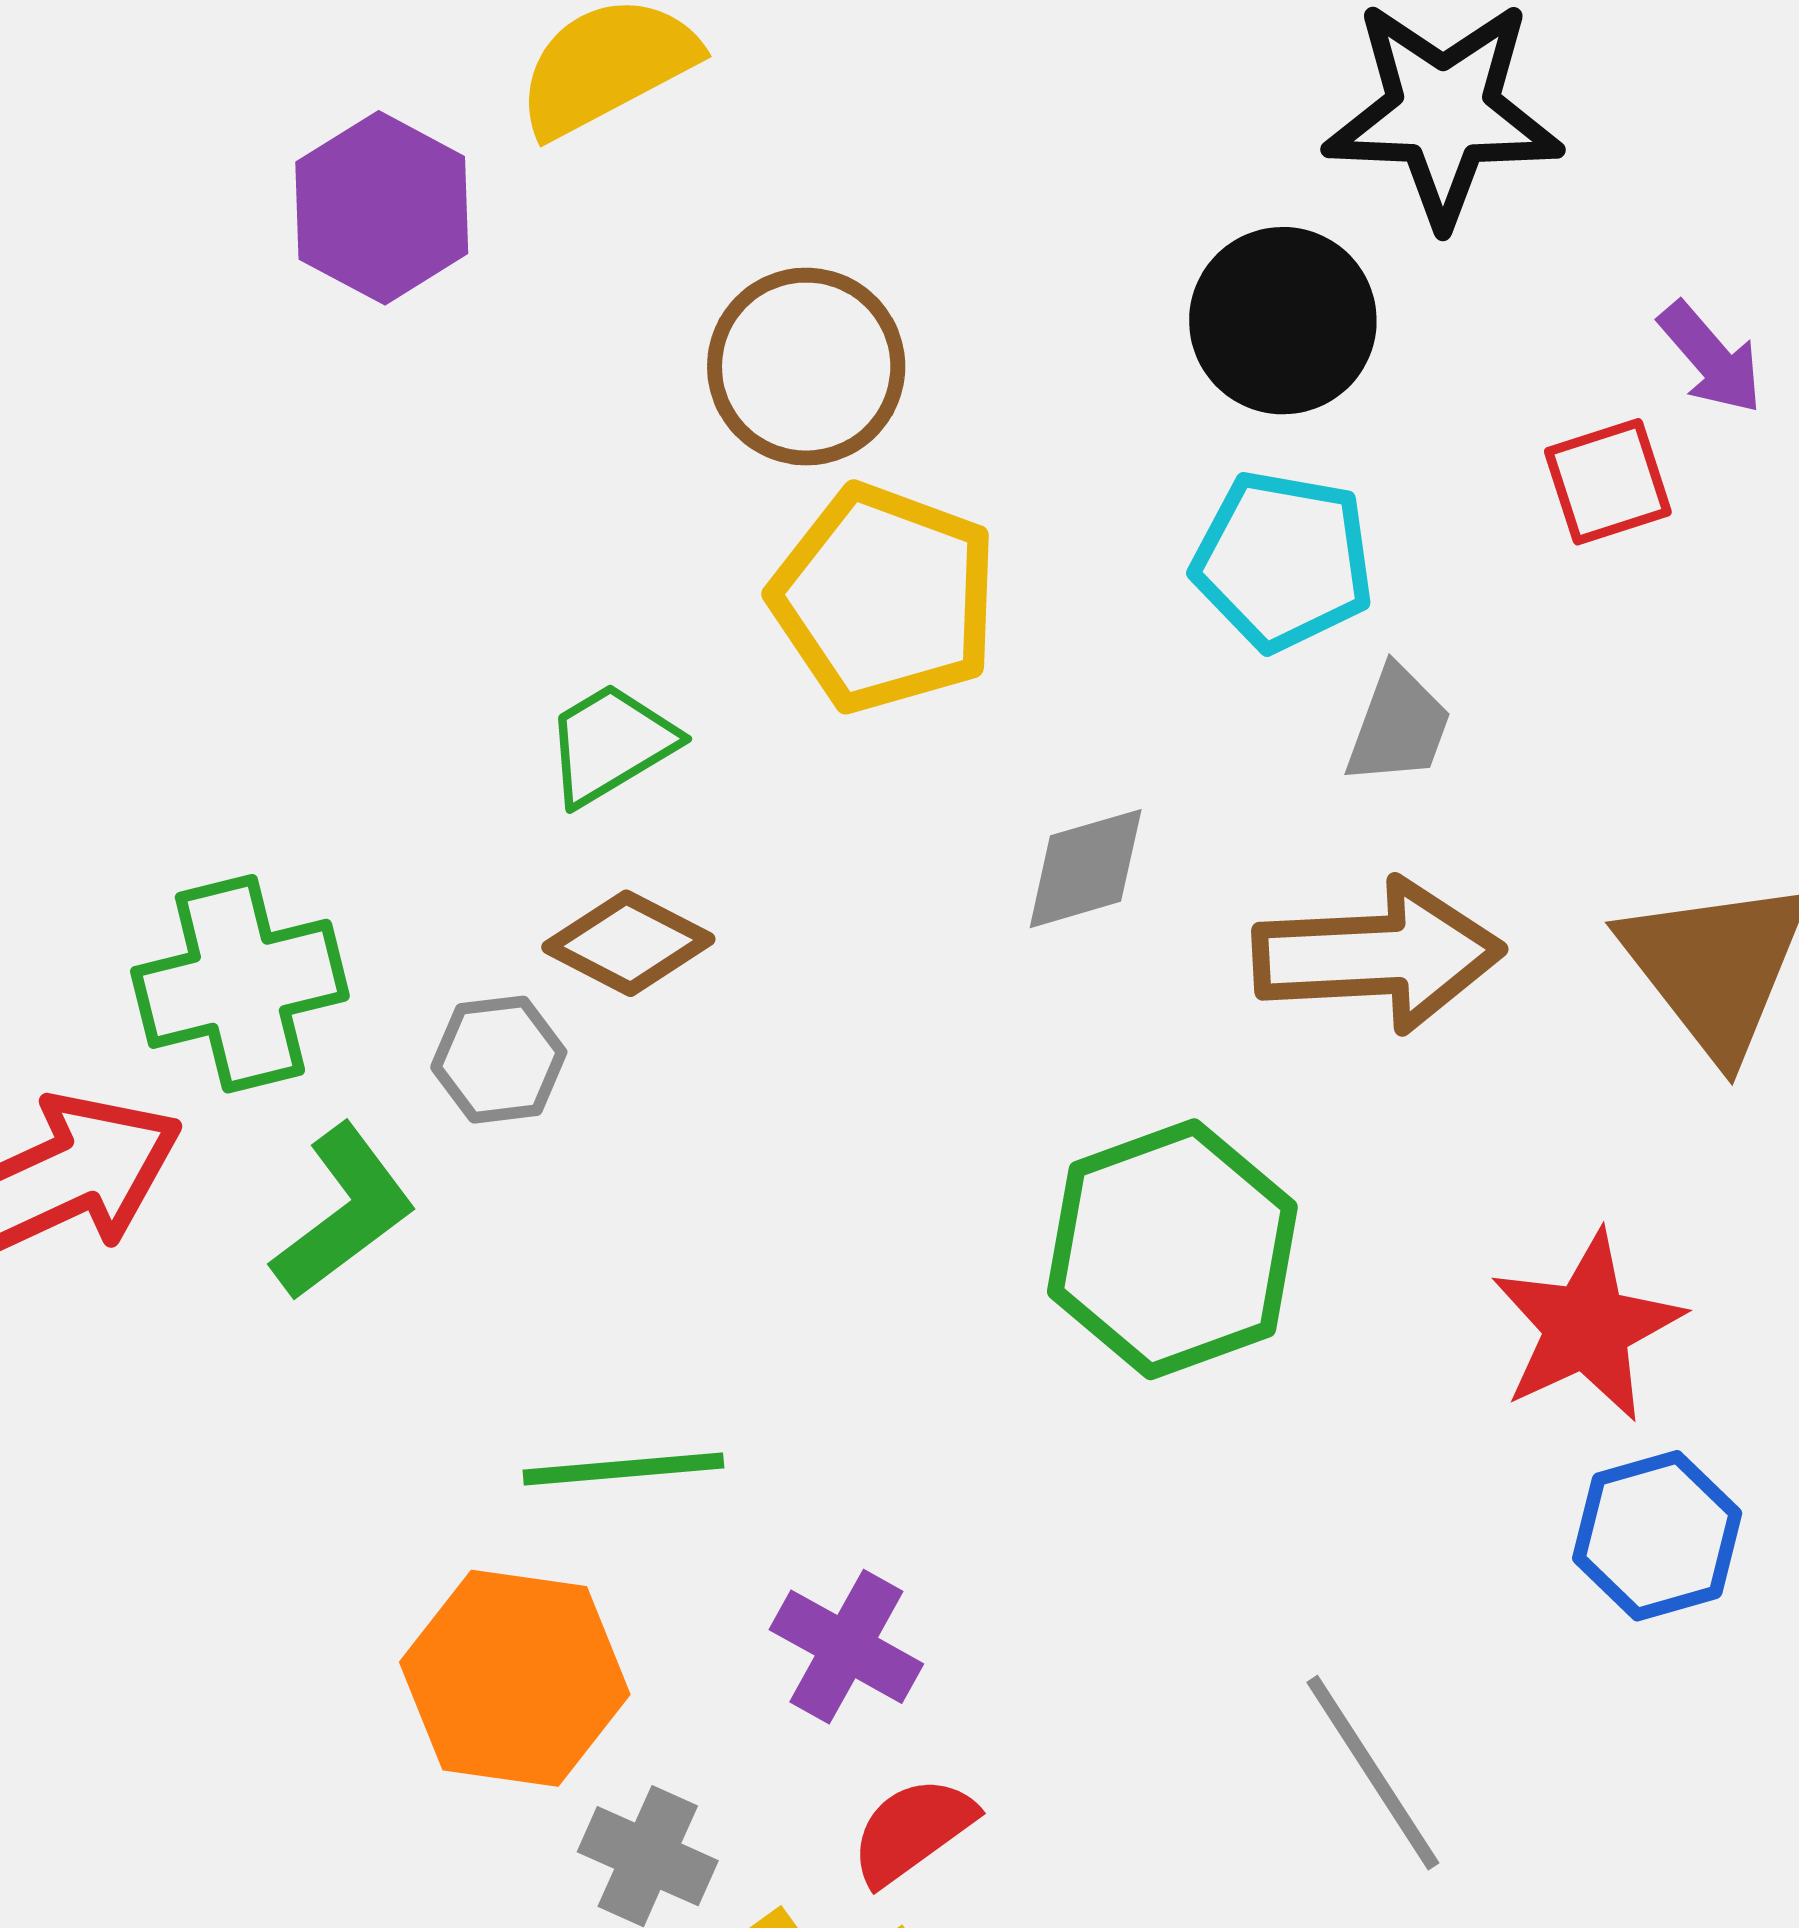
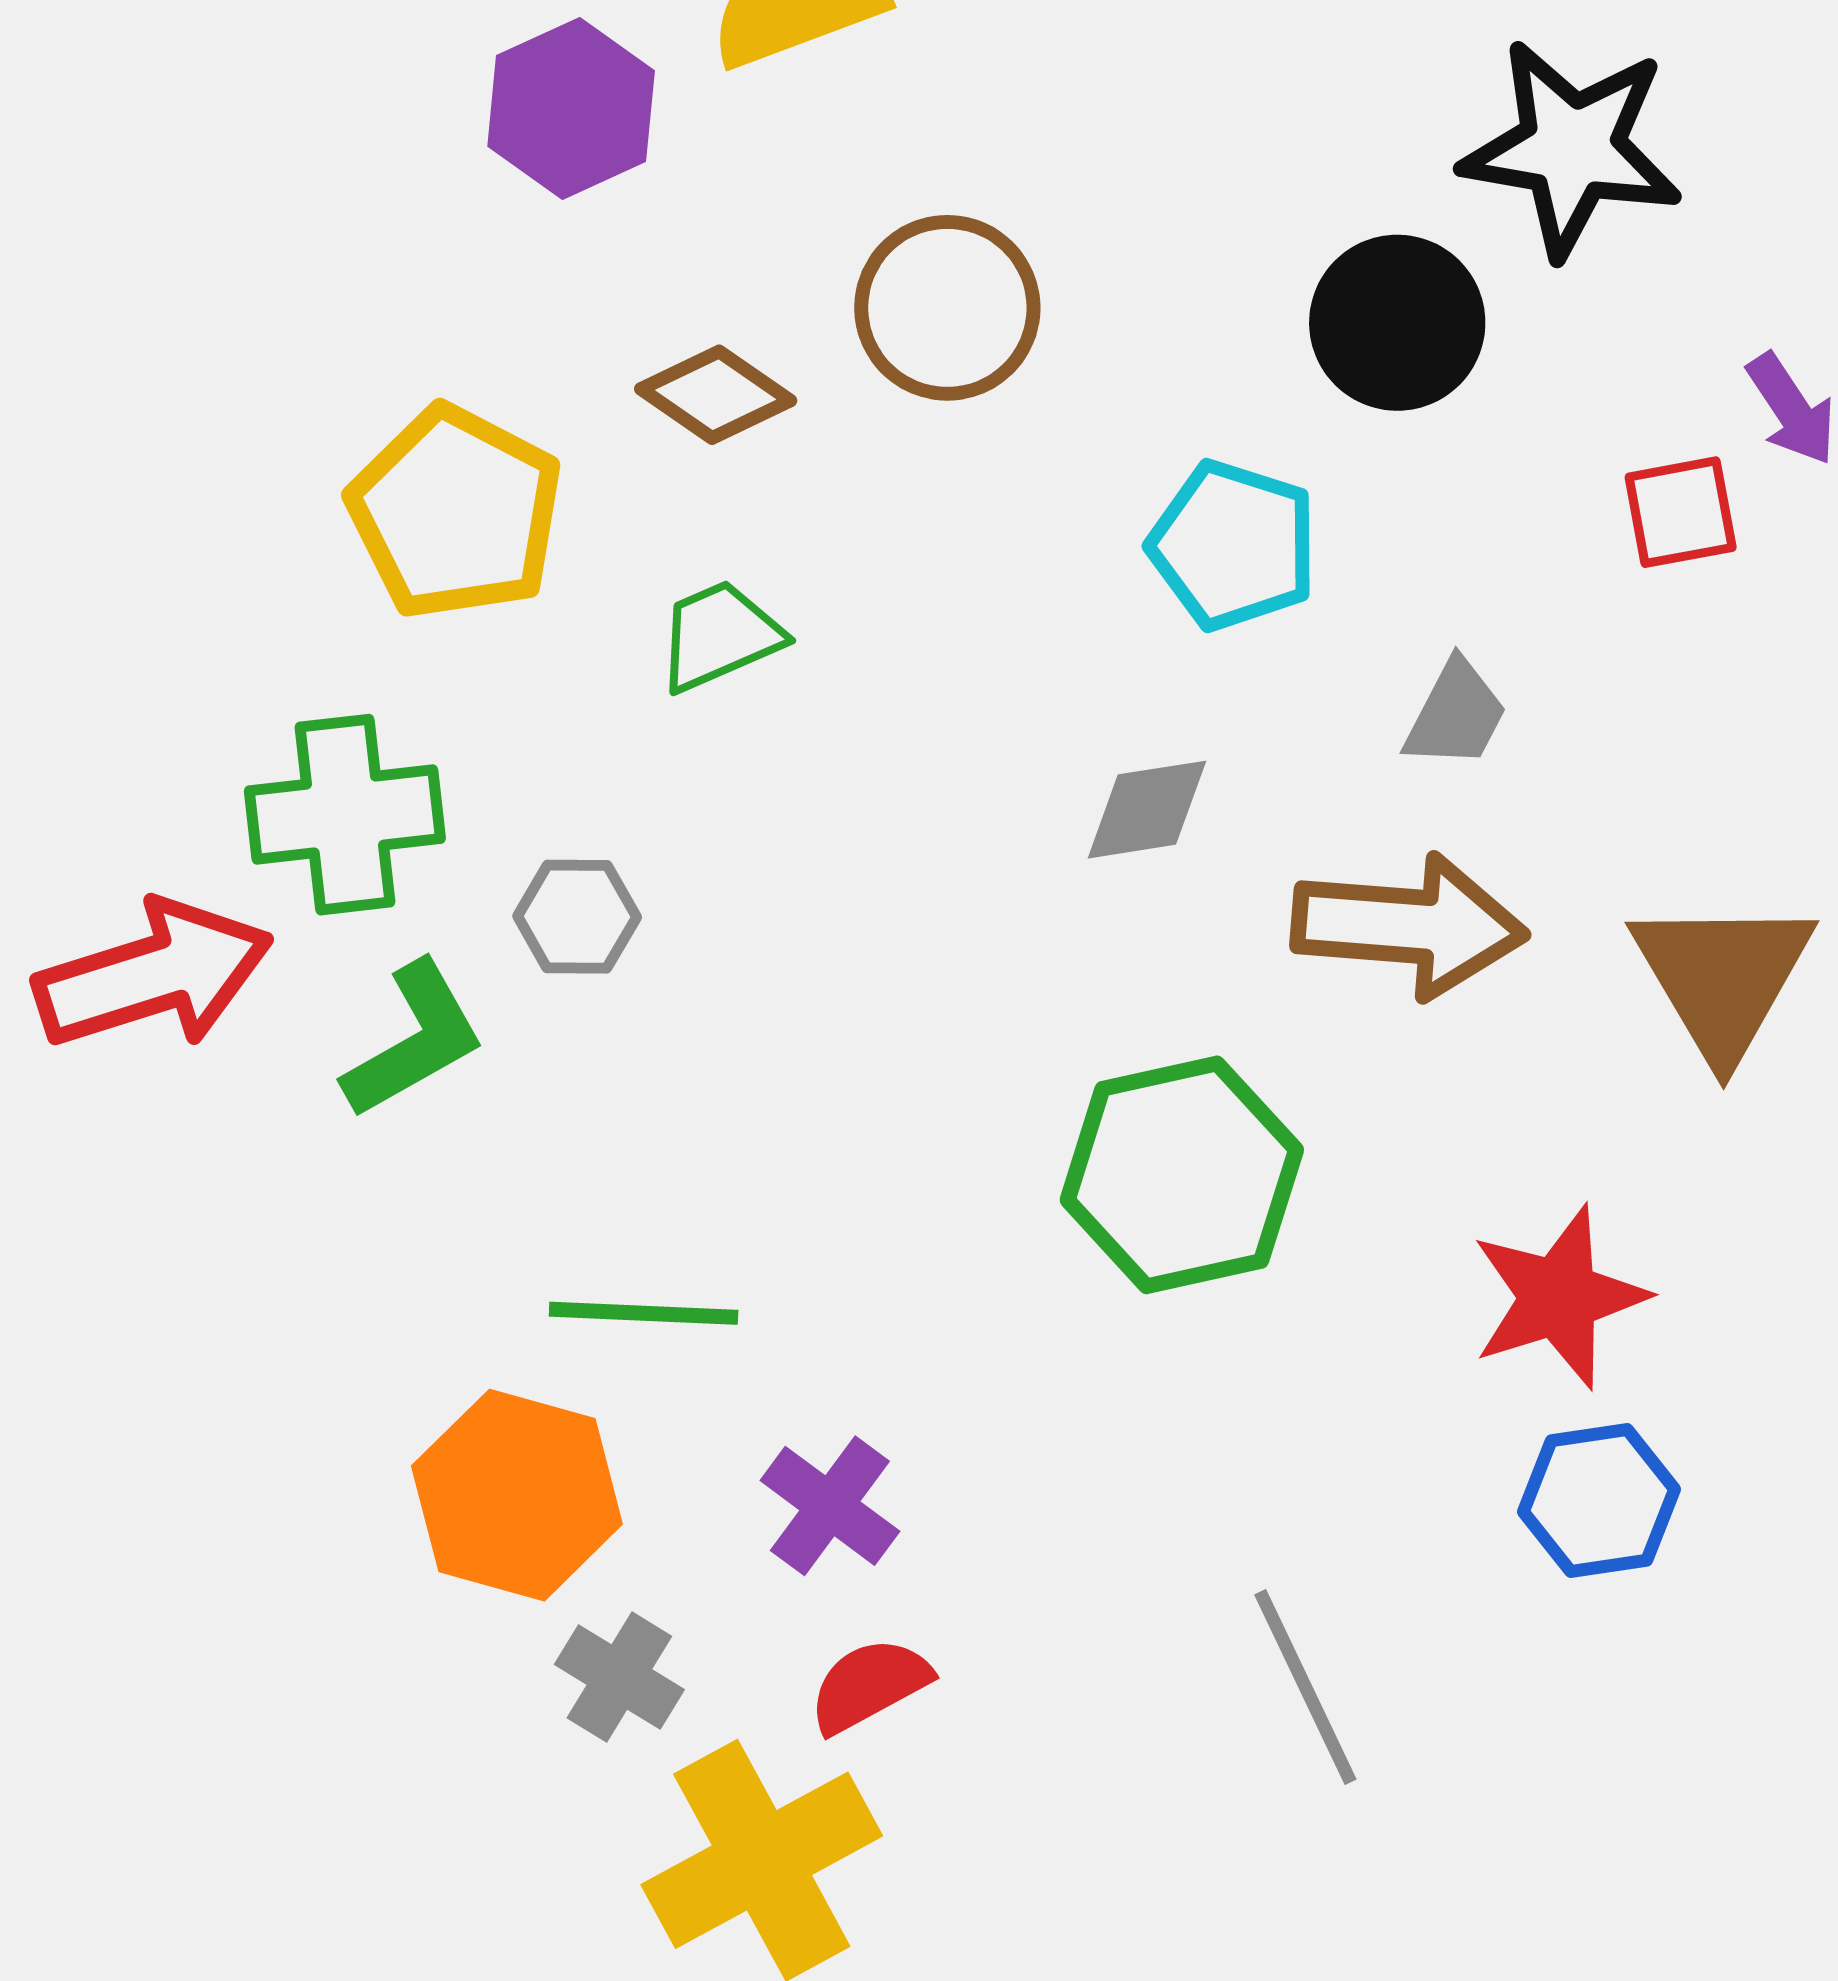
cyan pentagon: (1283, 561) -> (1233, 545), moved
yellow pentagon: (885, 598) -> (456, 513), moved
brown diamond: (628, 943) -> (716, 395), moved

